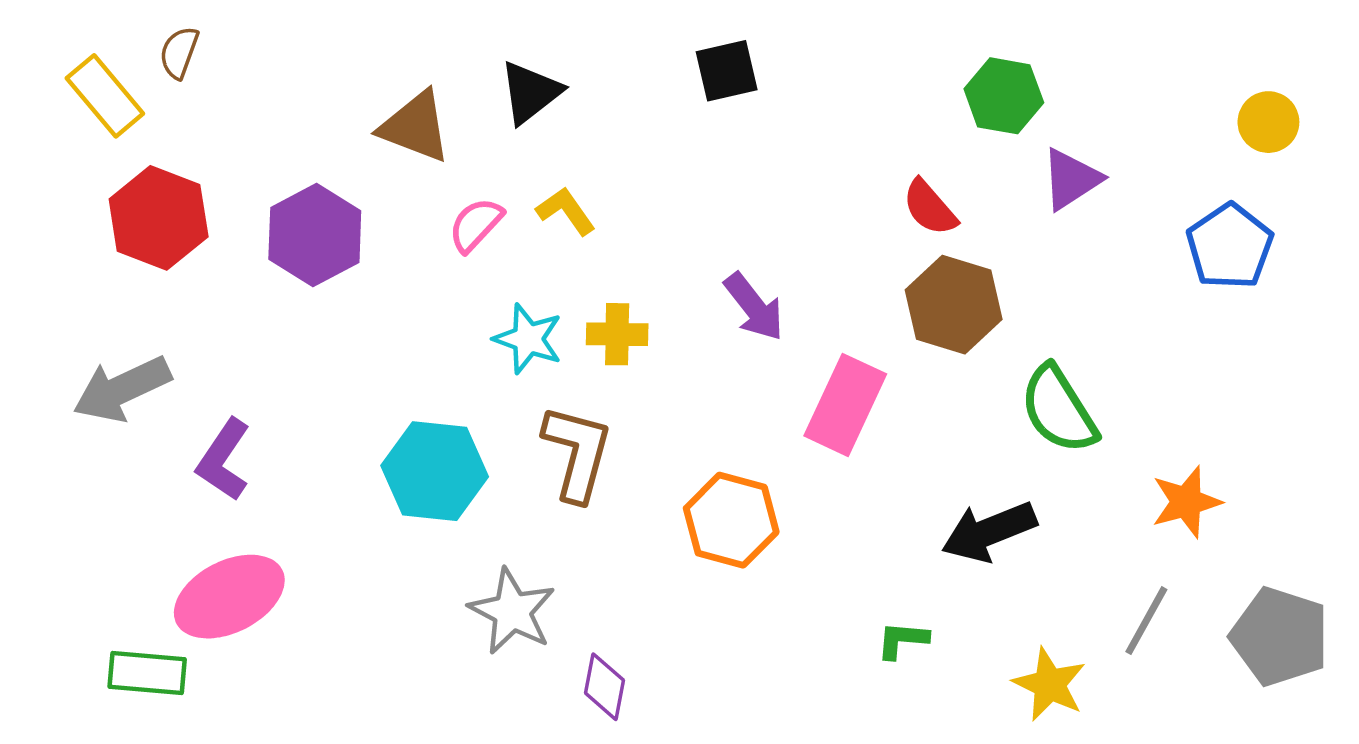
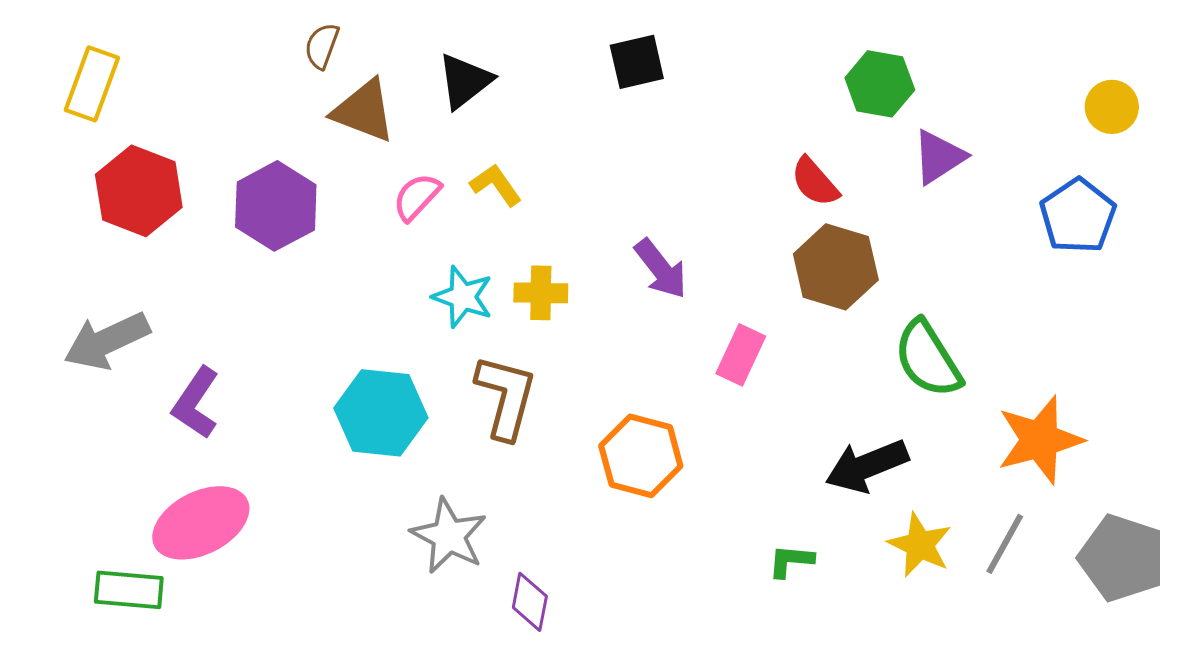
brown semicircle: (179, 52) -> (322, 46), moved
yellow rectangle: (105, 96) -> (92, 84), turned 60
pink rectangle: (845, 405) -> (741, 355), size x0.7
orange star: (1186, 502) -> (1040, 440), size x1.4
yellow star: (1049, 684) -> (920, 545), moved

